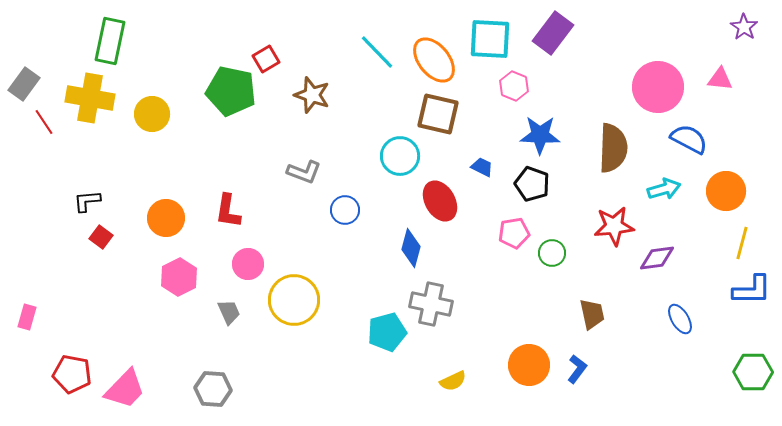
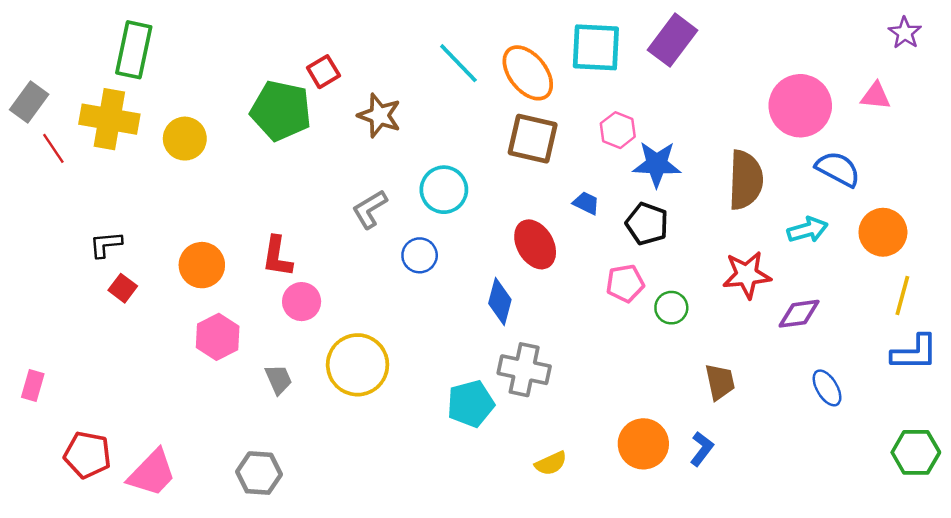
pink hexagon: (514, 86) -> (618, 130), moved
cyan circle: (400, 156) -> (444, 190), moved
gray L-shape: (304, 172) -> (370, 209), turned 128
pink circle: (248, 264) -> (302, 302), moved

